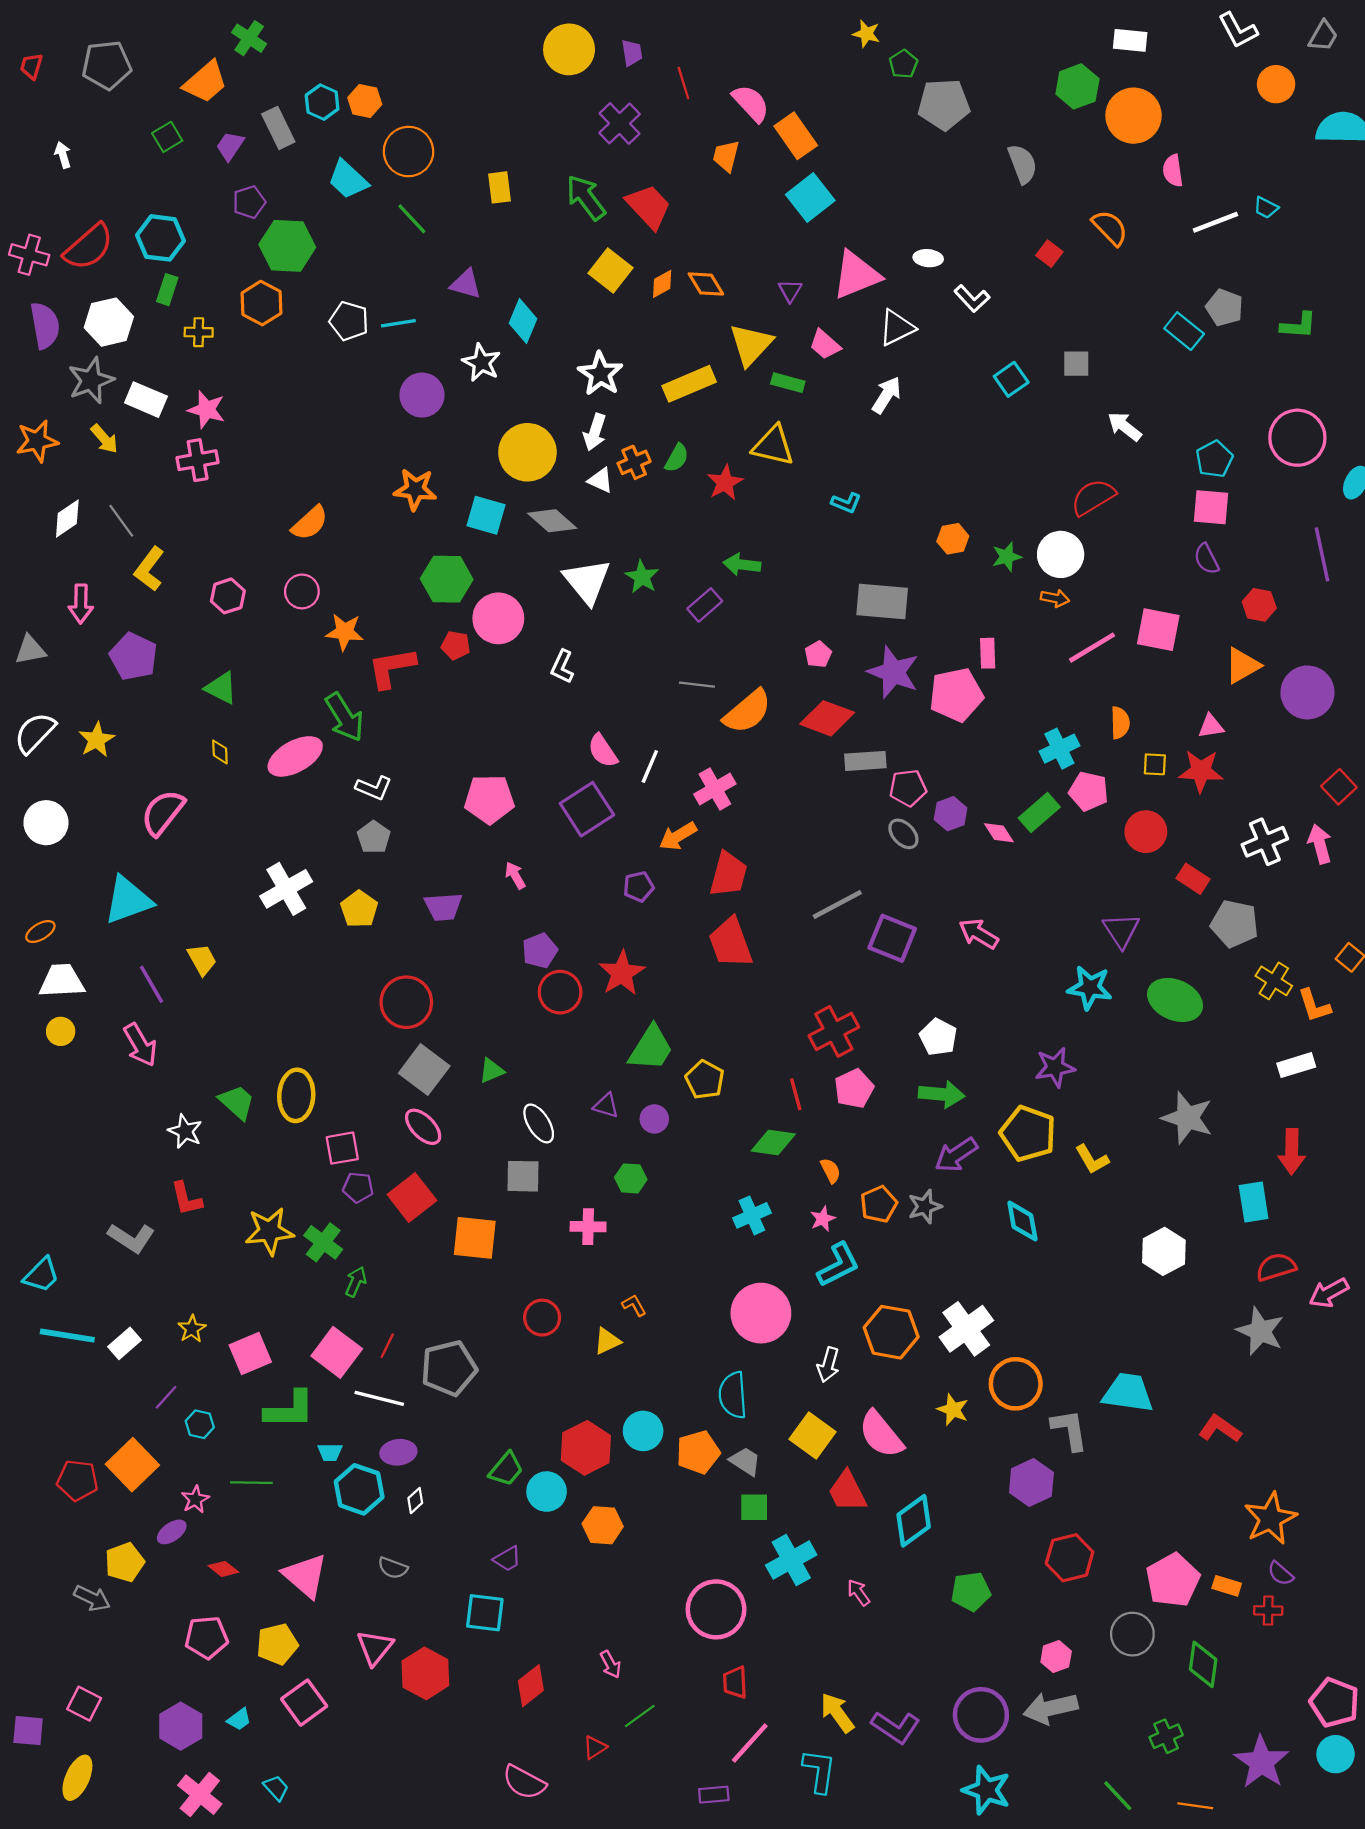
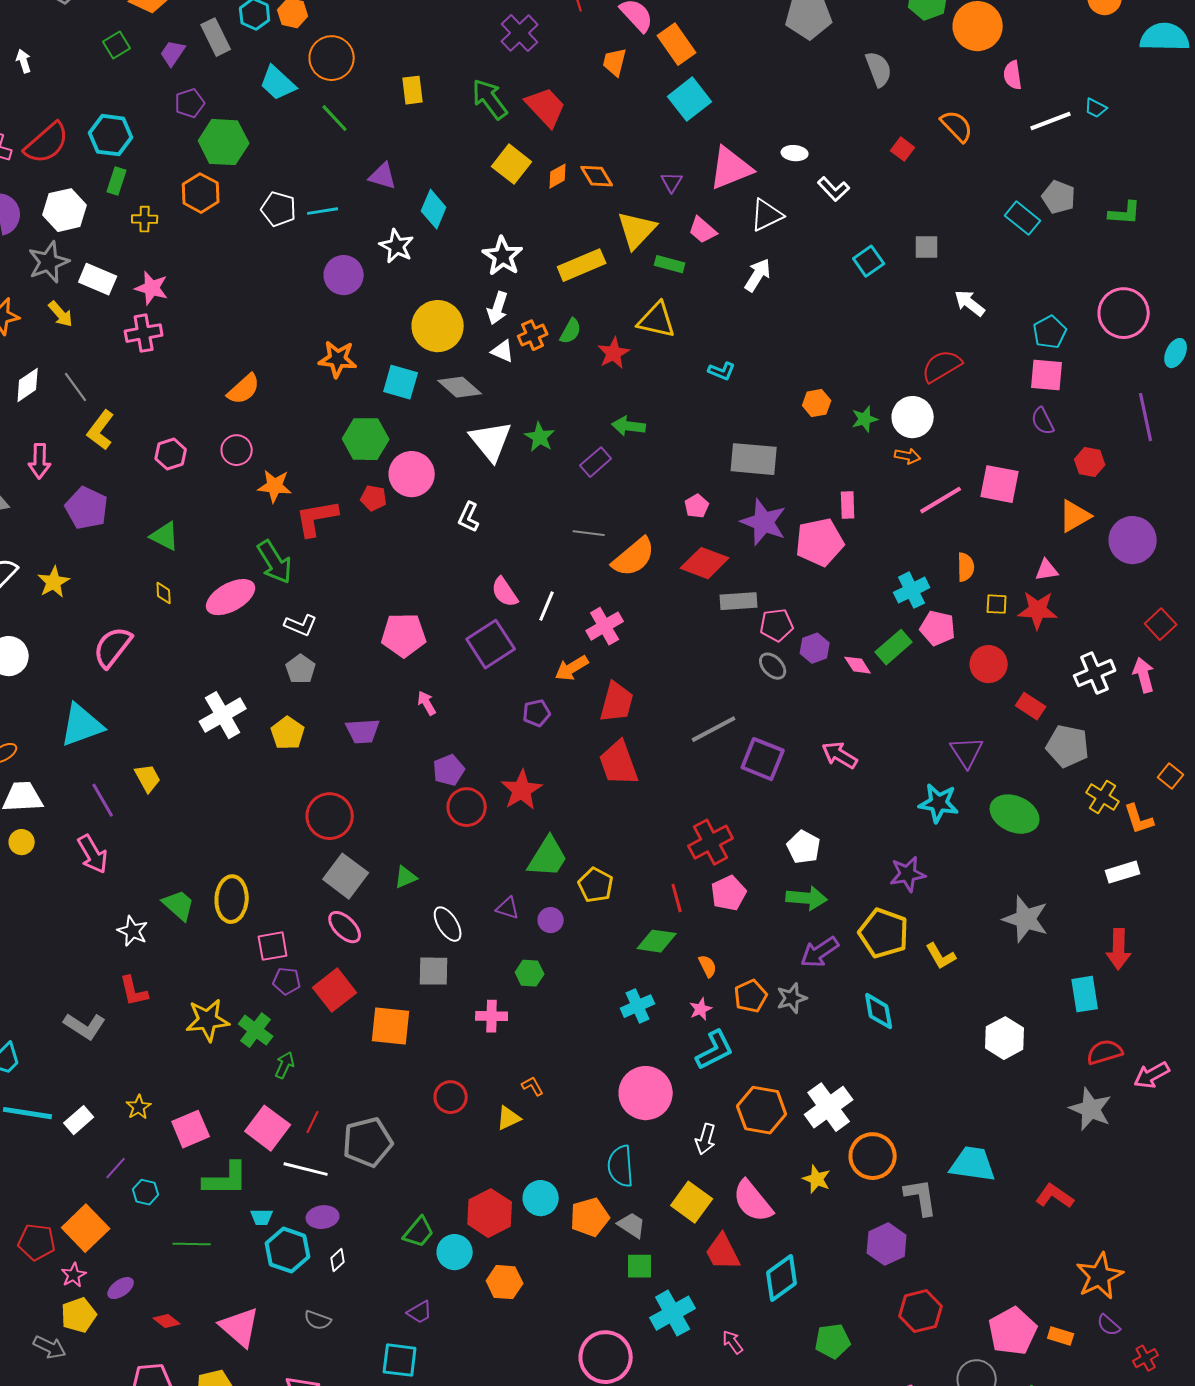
pink star: (195, 1499) -> (74, 1275), moved
red cross: (1268, 1611) -> (1146, 1358), moved, turned -30

